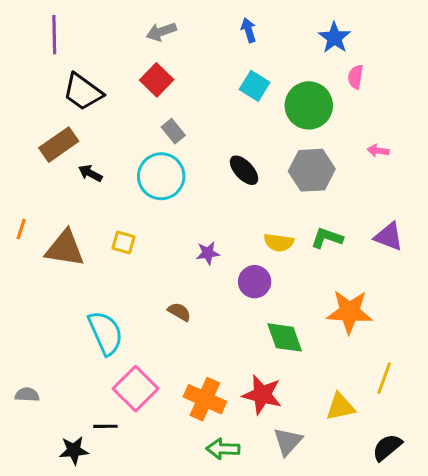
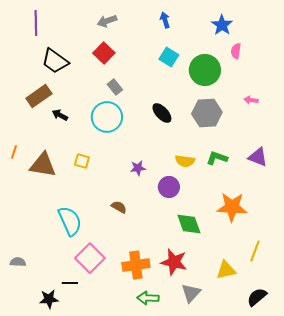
orange cross: (205, 399) -> (136, 265), turned -32

